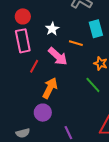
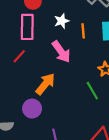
orange line: (76, 43) -> (83, 31), moved, turned 56
red line: (34, 66) -> (19, 56), moved

